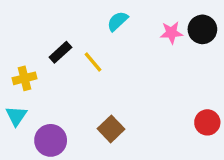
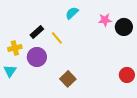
black circle: (202, 29) -> (124, 27), moved
purple circle: (51, 140) -> (37, 57), moved

